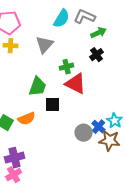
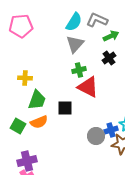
gray triangle: (45, 45) -> (75, 44), moved
yellow cross: (11, 46) -> (25, 78), moved
green trapezoid: (38, 87) -> (37, 100), moved
blue cross: (99, 127) -> (111, 130), turned 32

